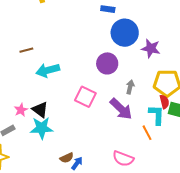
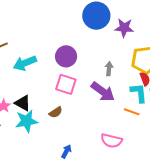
purple circle: (107, 63) -> (66, 56), moved
orange line: (147, 133) -> (132, 112), turned -35
brown semicircle: (67, 158) -> (56, 112), moved

